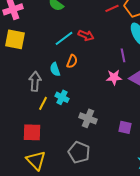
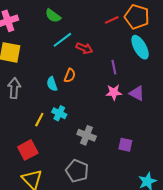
cyan line: (64, 38) -> (62, 40), moved
purple line: (123, 55) -> (114, 67), moved
gray arrow: (35, 81) -> (14, 88), moved
red square: (32, 132) -> (28, 150), turned -30

